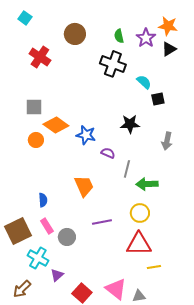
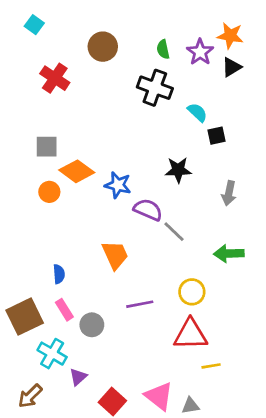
purple semicircle: (108, 153) -> (148, 210), size x1.5
gray line: (127, 169) -> (174, 232), turned -60
green arrow: (147, 184) -> (229, 254), moved

